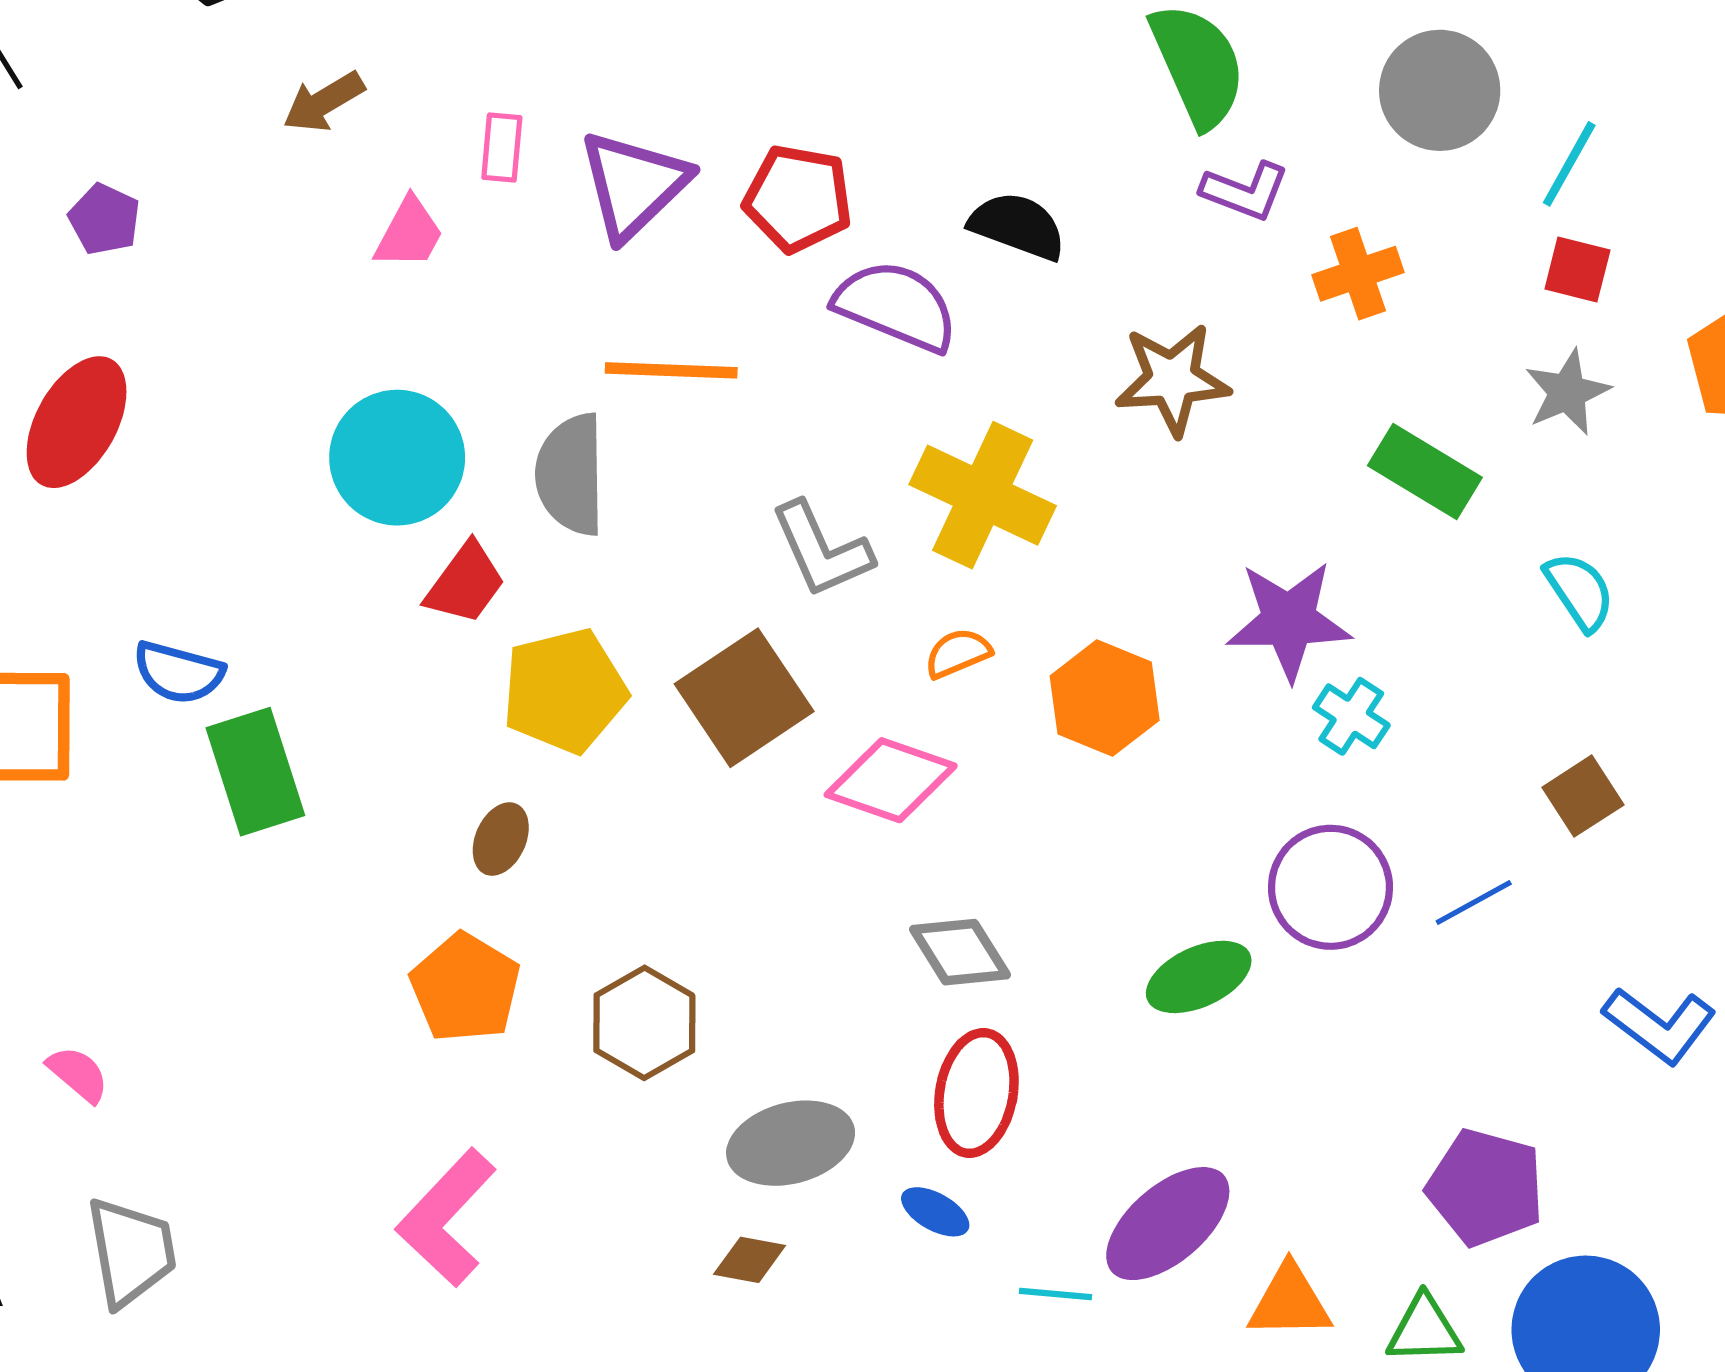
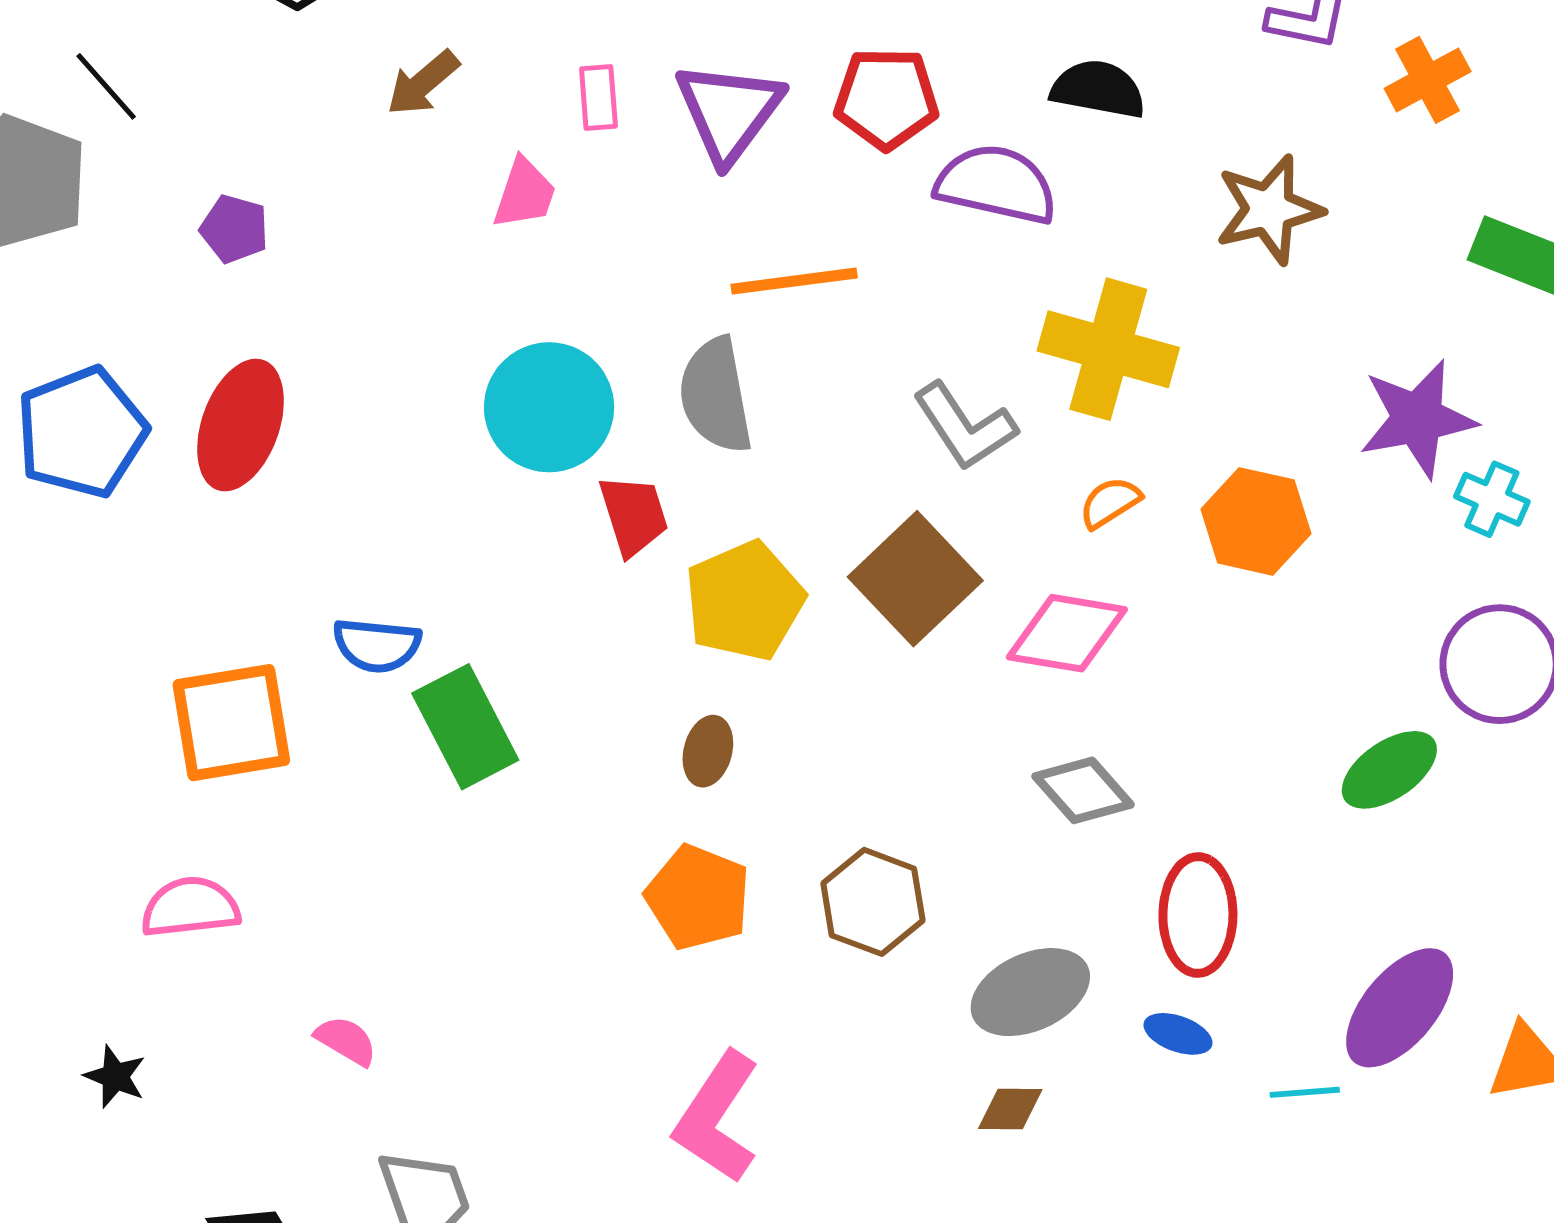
red trapezoid: (465, 583) -> (634, 515), turned -44
gray diamond: (960, 952) -> (1083, 790), moved

